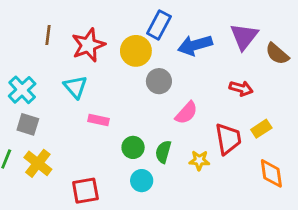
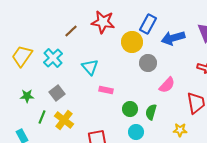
brown line: (48, 35) -> (71, 31), turned 40
red star: (88, 45) -> (103, 22), moved, turned 30
cyan cross: (22, 90) -> (53, 58), moved
gray square: (28, 124) -> (57, 93), turned 35
yellow star: (199, 160) -> (180, 130), moved

